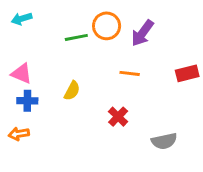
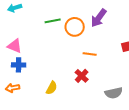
orange circle: (107, 26) -> (75, 27), moved
orange line: (130, 73) -> (90, 54), moved
yellow semicircle: (72, 91) -> (52, 88), moved

